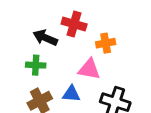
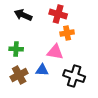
red cross: (74, 24) -> (58, 14), moved
black arrow: (45, 38) -> (23, 15), moved

